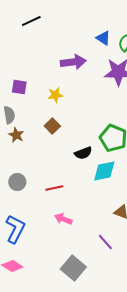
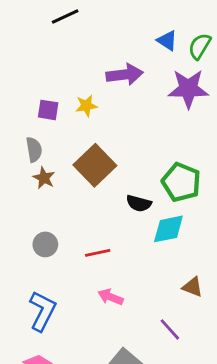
yellow star: (55, 95) -> (86, 106), moved
brown square: (52, 126) -> (95, 165), size x1.8
black semicircle: (83, 153) -> (139, 203), turned 36

